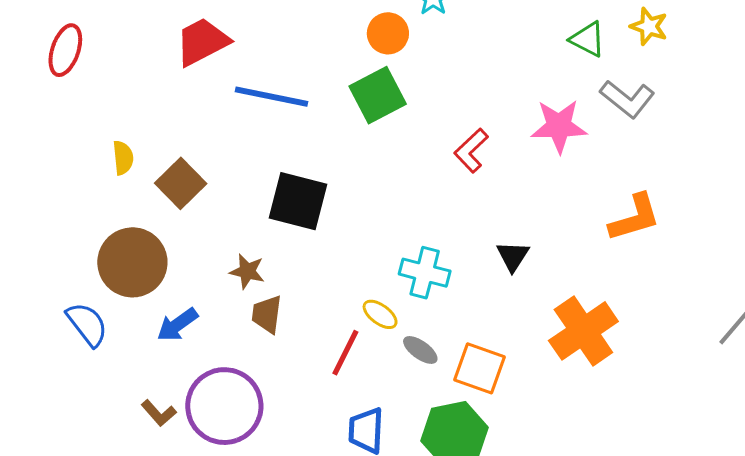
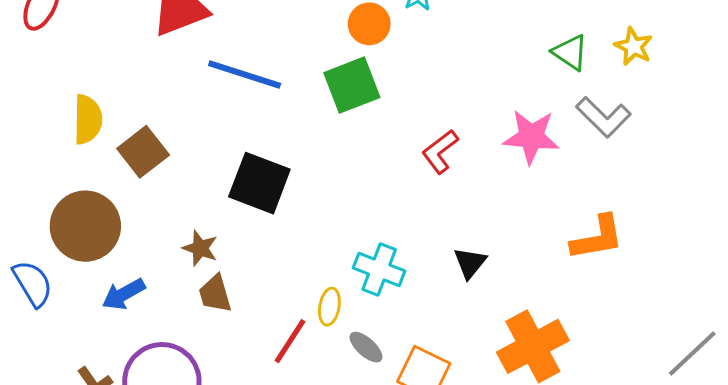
yellow semicircle: (123, 158) -> (88, 119), size x1.4
brown trapezoid: (267, 314) -> (215, 294), turned -30
yellow ellipse: (380, 314) -> (329, 307), turned 57

